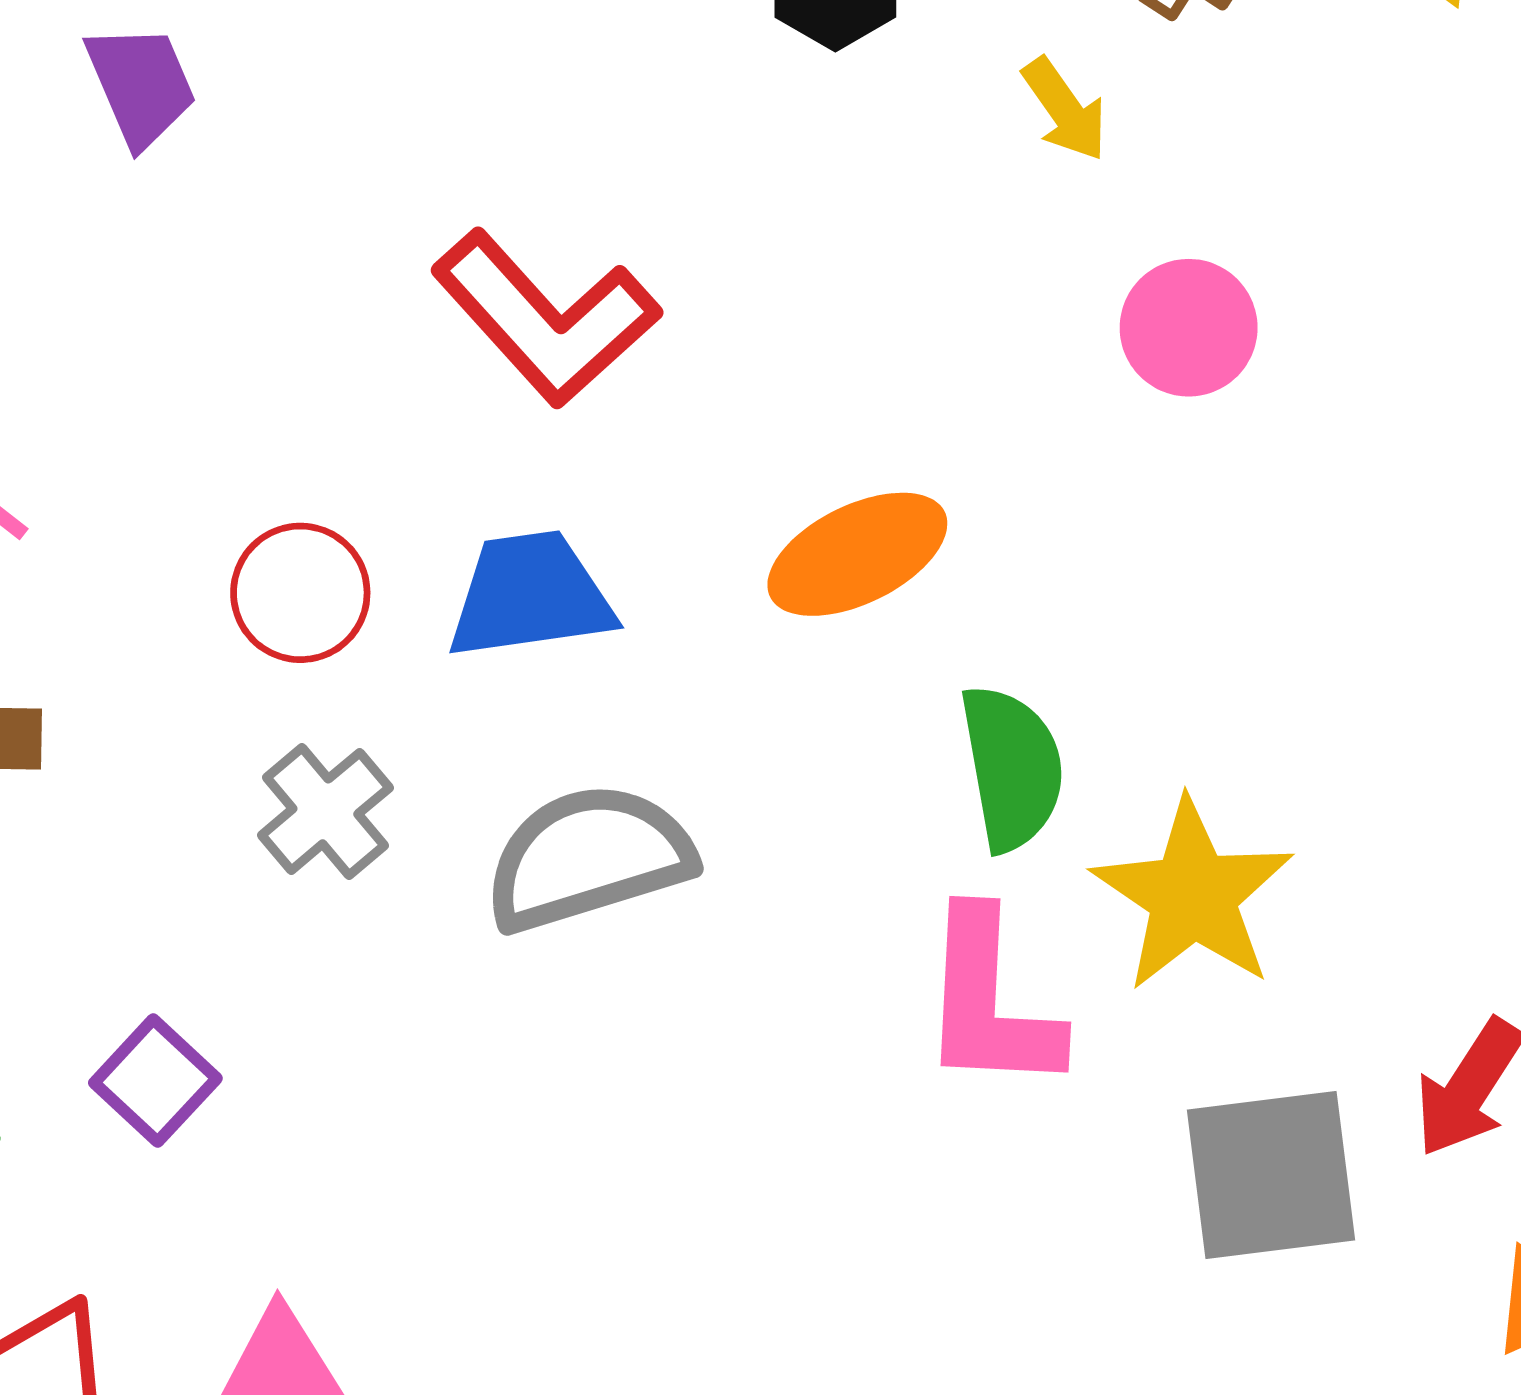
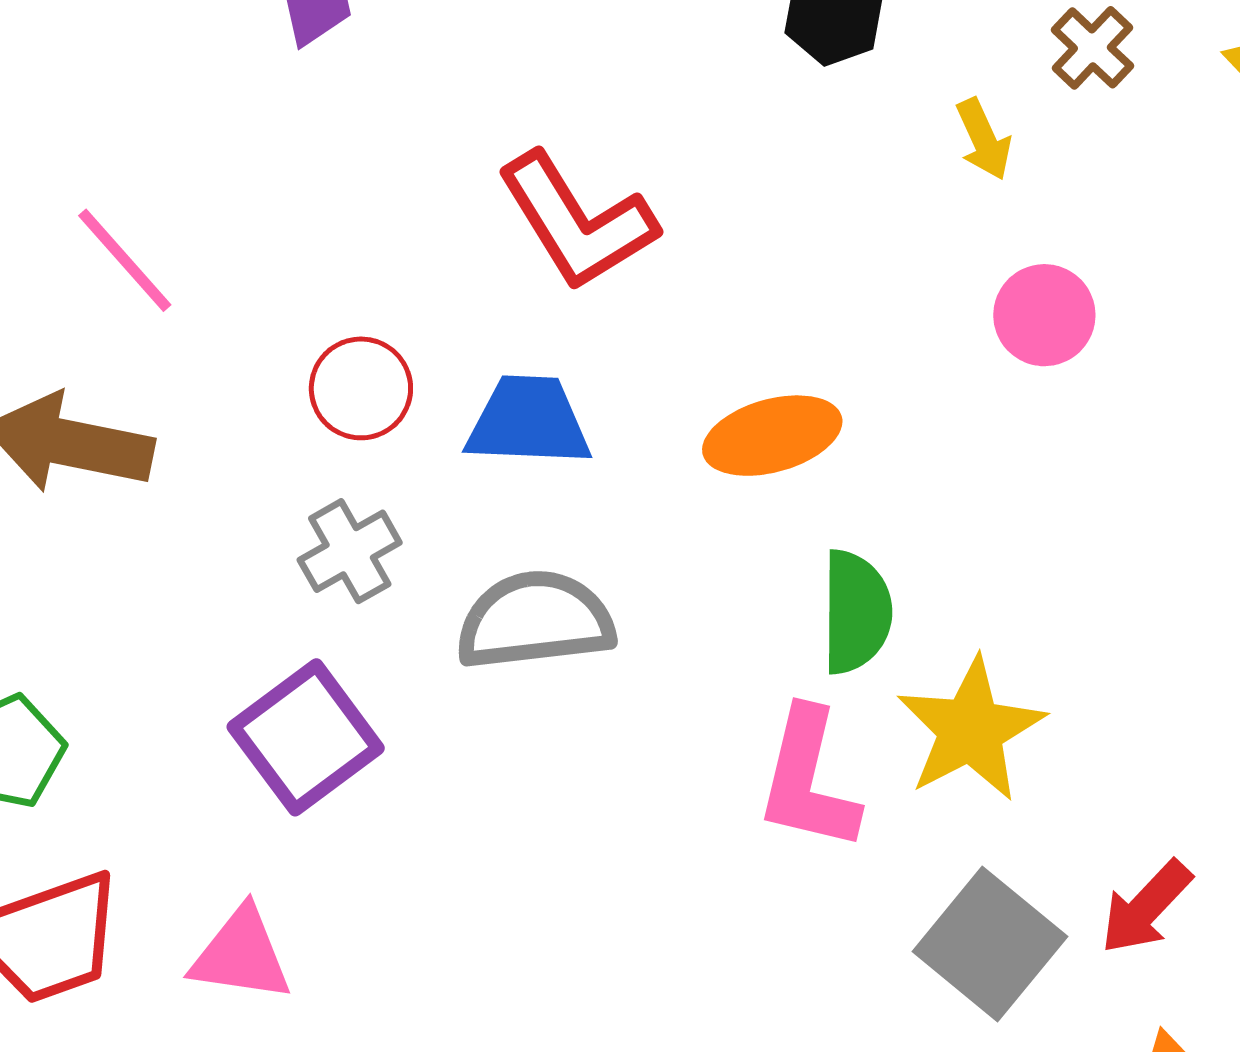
purple square: (155, 1081) -> (306, 737), moved, size x1.6
gray square: (1271, 1175) -> (990, 944), turned 36

